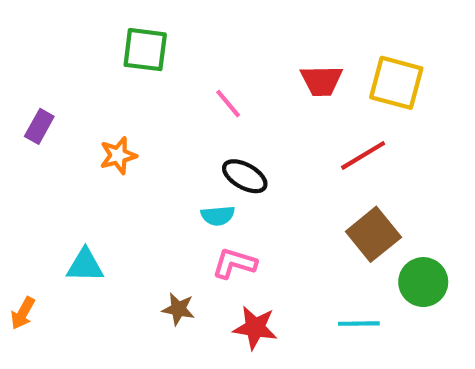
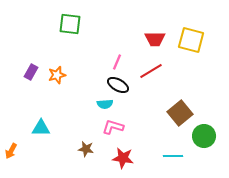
pink line: (228, 104) -> (117, 62), moved, turned 63
purple rectangle: (39, 126) -> (31, 72), moved
red line: (363, 155) -> (151, 71), moved

